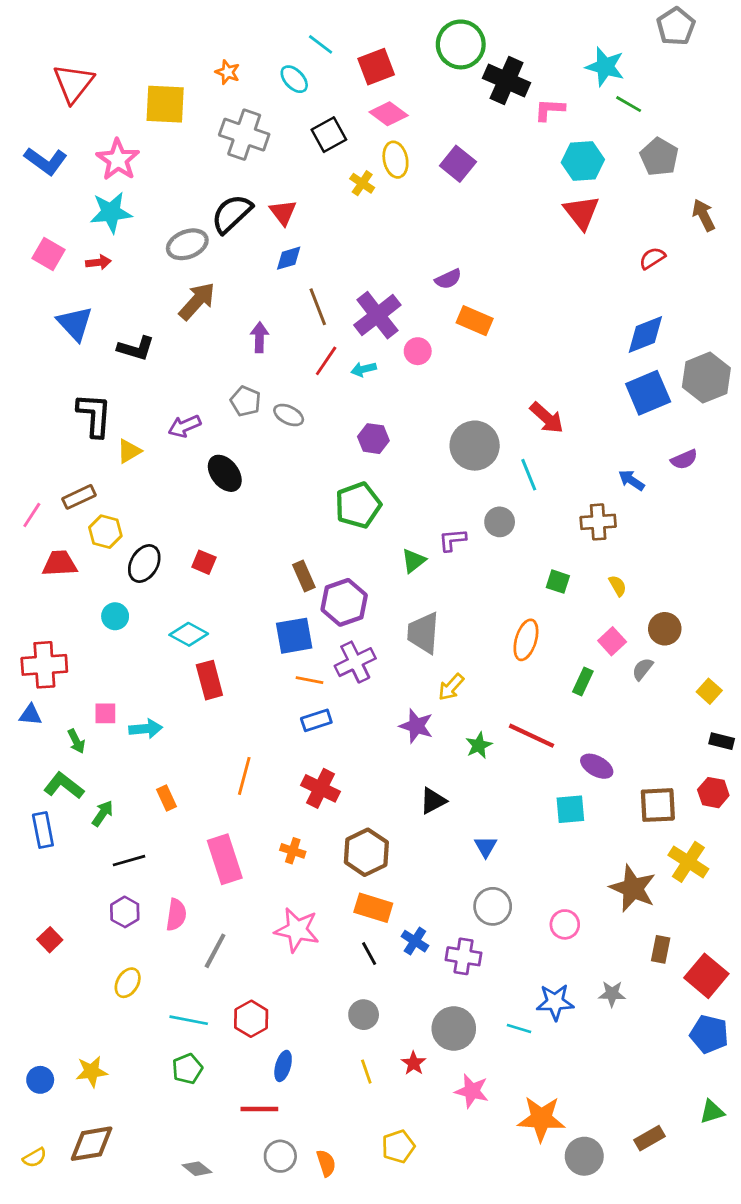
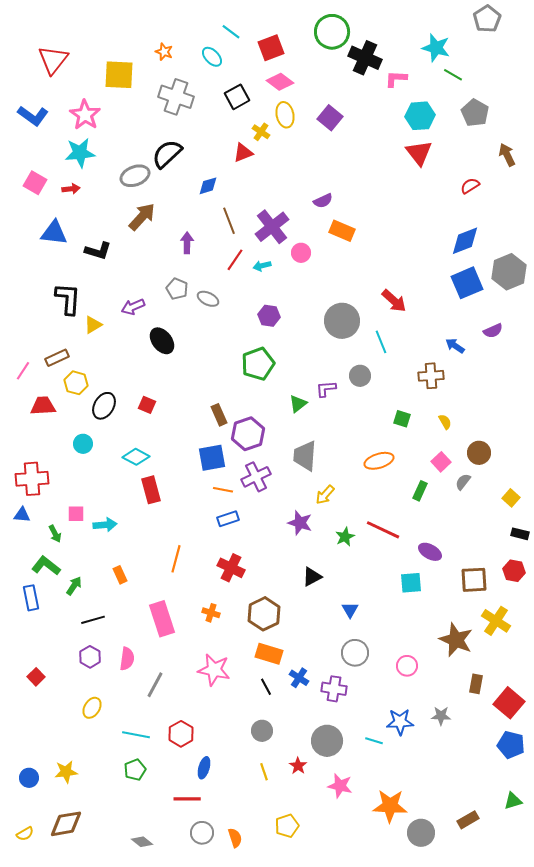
red triangle: (283, 212) -> (243, 153), moved, turned 45
blue triangle: (75, 323) -> (54, 233), turned -40
orange ellipse: (526, 640) -> (379, 461), turned 56

